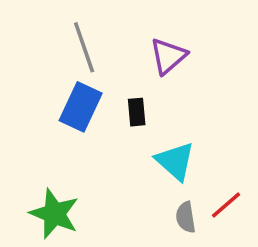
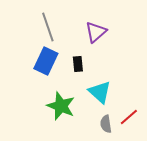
green star: (54, 214) -> (61, 106), moved

